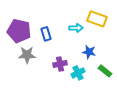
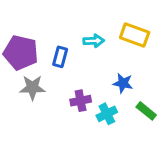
cyan arrow: (76, 28) -> (94, 41), moved
blue rectangle: (46, 34) -> (60, 57), turned 32

